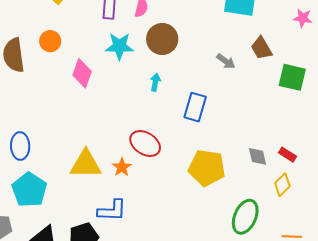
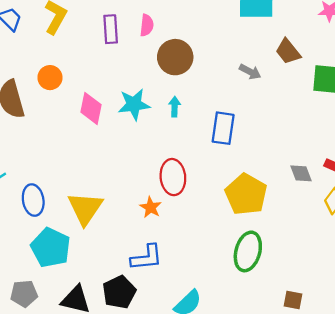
cyan star: (119, 46) -> (134, 104), moved
red ellipse: (145, 144) -> (173, 177), turned 60
yellow triangle: (86, 164) -> (85, 208), moved, turned -48
yellow pentagon: (207, 168) -> (246, 194), turned 30
green ellipse: (245, 217) -> (248, 251), moved

